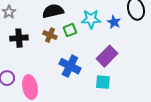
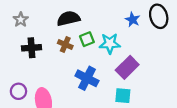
cyan star: (91, 19) -> (110, 43), moved
blue star: (114, 22) -> (133, 20), moved

